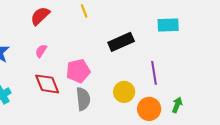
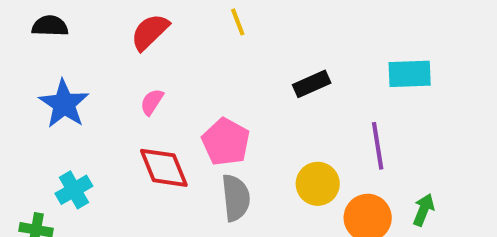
cyan rectangle: (168, 25) -> (410, 74), moved
black rectangle: (121, 42) -> (312, 84), size x0.7
pink pentagon: (78, 71) -> (226, 142), turned -30

